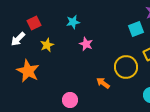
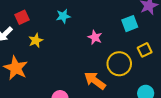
pink star: (86, 44) -> (95, 37), moved
orange arrow: (103, 83) -> (95, 81), size x1.5

